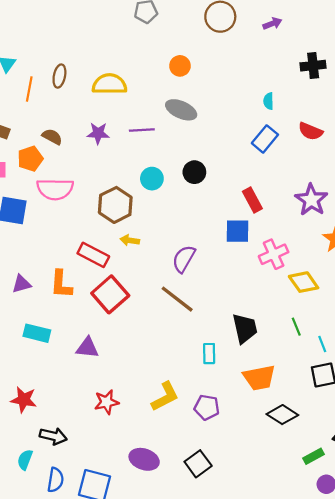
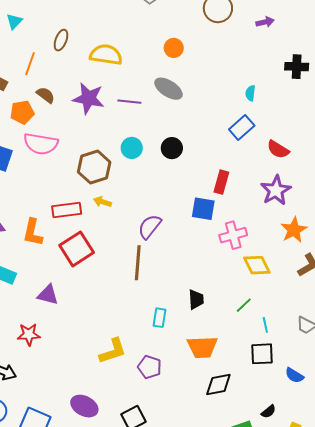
orange line: (29, 89) -> (30, 64), moved
red semicircle: (310, 131) -> (278, 149), moved
purple star: (98, 133) -> (88, 98), size x1.5
red rectangle: (252, 200) -> (221, 182), turned 35
red rectangle: (93, 255) -> (67, 210), turned -44
brown line: (177, 299) -> (138, 263), turned 48
green line: (296, 327) -> (244, 305), turned 60
black trapezoid: (245, 328) -> (196, 299), size x0.7
red star: (106, 402) -> (29, 334), moved
black diamond: (282, 415) -> (218, 384), turned -52

